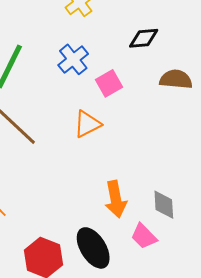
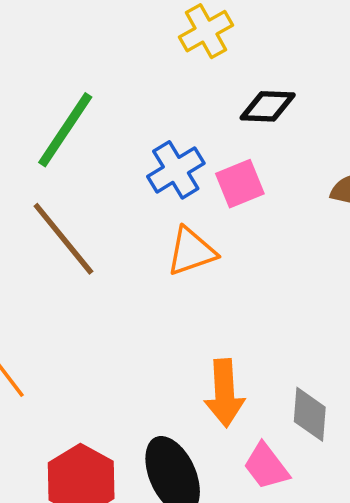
black diamond: (144, 38) -> (268, 106), moved
blue cross: (73, 59) -> (176, 170), moved

